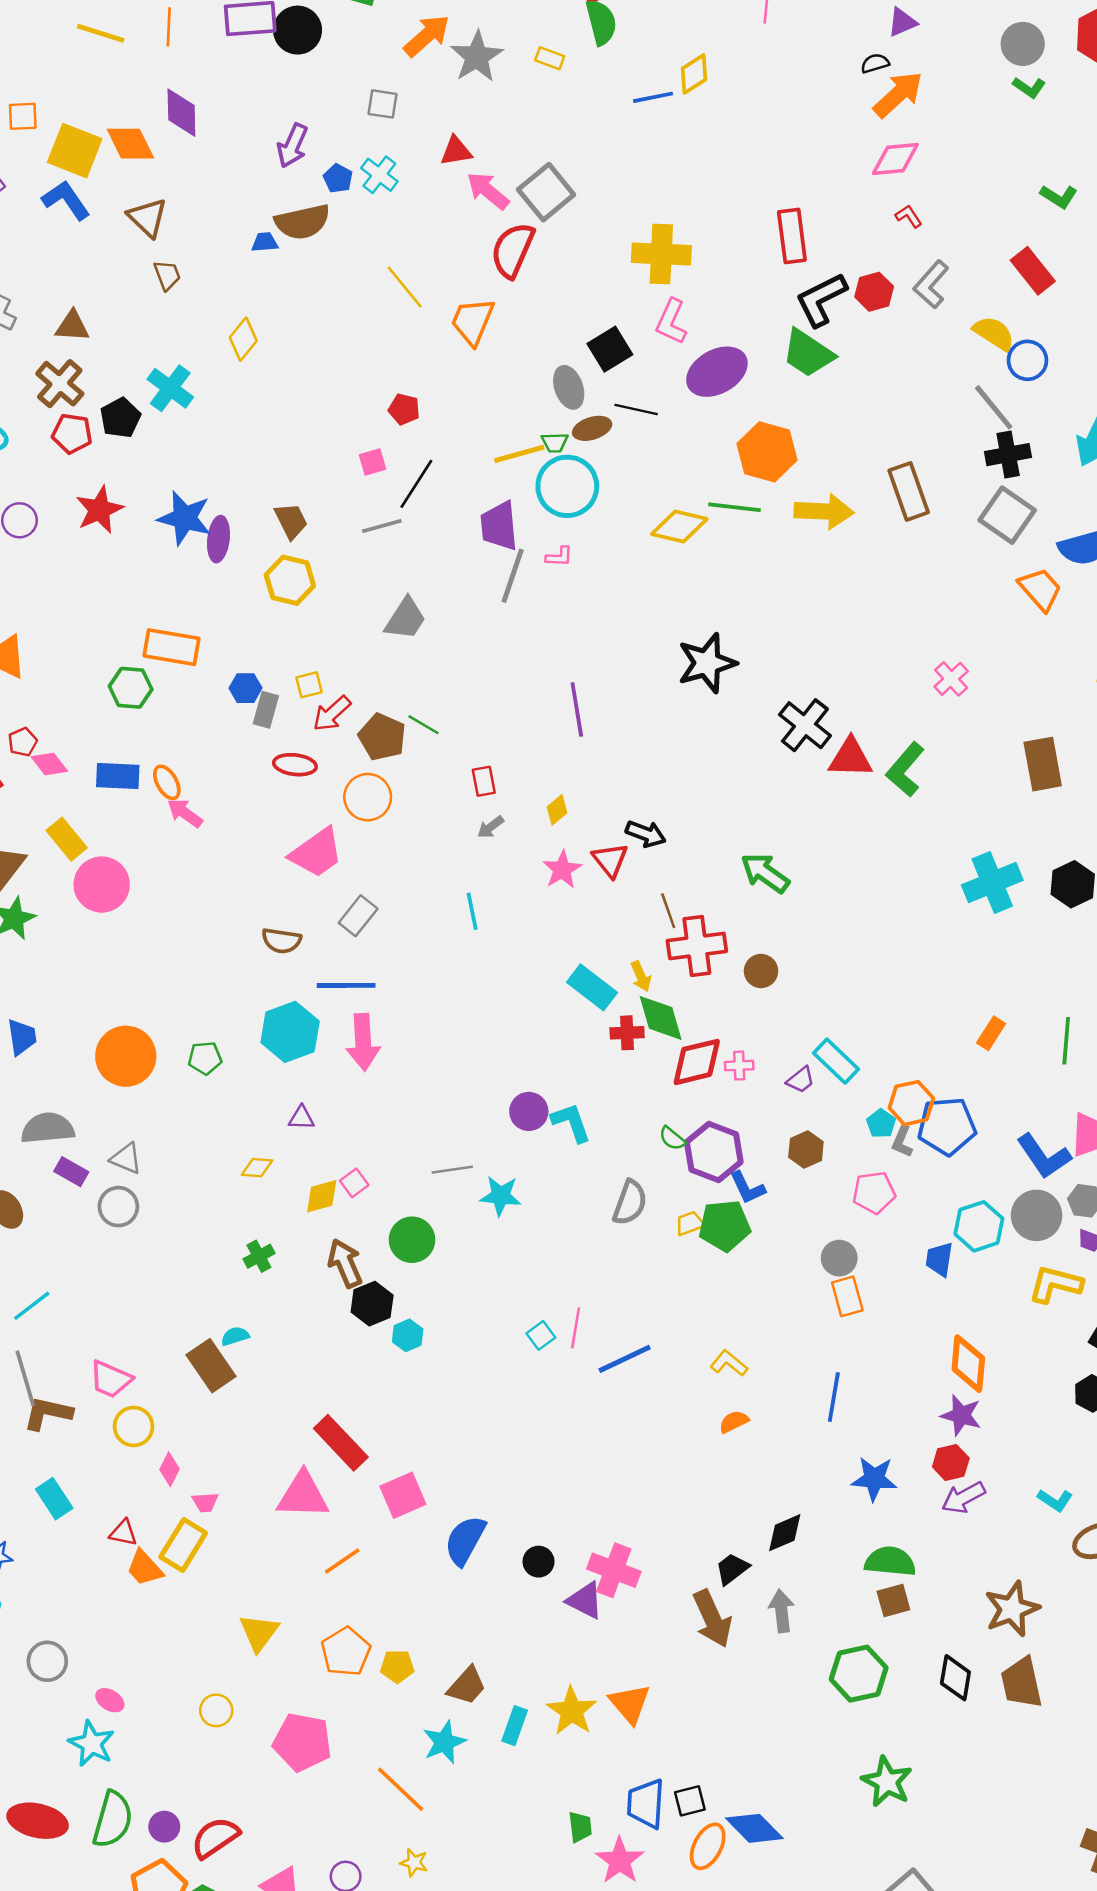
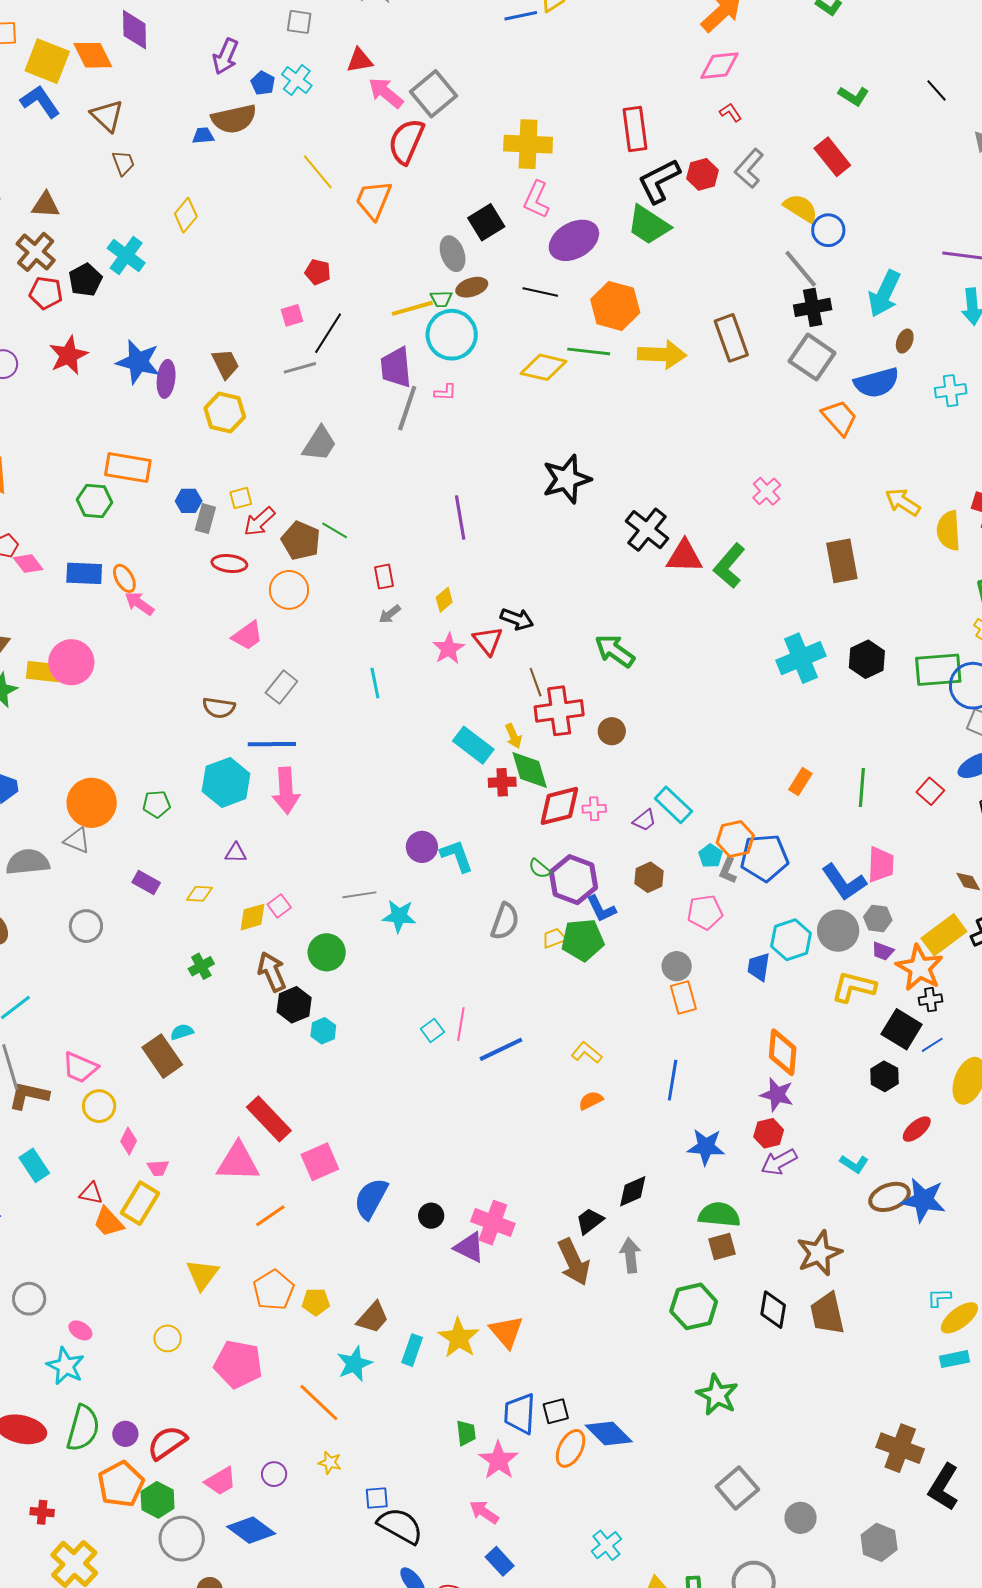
black line: (636, 410) -> (540, 292), moved
yellow rectangle: (67, 839) -> (43, 672), moved, turned -44
pink trapezoid: (317, 853) -> (247, 636), size x0.7
gray triangle: (126, 1159) -> (77, 840), moved
purple rectangle: (71, 1172) -> (146, 883), moved

